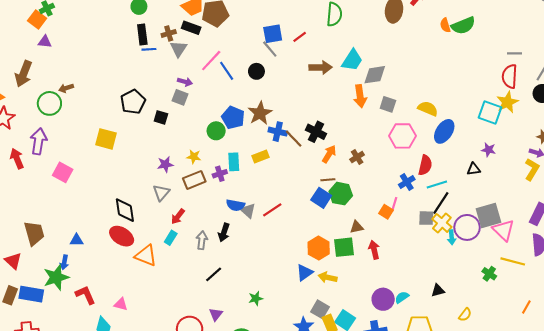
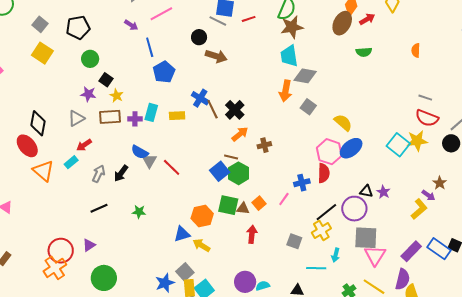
orange semicircle: (445, 25) -> (416, 50), moved
green semicircle: (463, 25) -> (364, 52), moved, size x0.7
gray line: (270, 49) -> (218, 21), turned -42
gray line: (514, 53) -> (425, 98), moved
cyan trapezoid: (352, 60) -> (289, 56), turned 120
brown arrow: (320, 67) -> (216, 56), moved
blue line: (227, 71) -> (150, 47), moved
red semicircle: (510, 76) -> (427, 118), turned -90
gray square: (180, 97) -> (40, 24), moved
brown star: (260, 113) -> (292, 27), moved
black square: (161, 117) -> (106, 80), moved
green circle: (216, 131) -> (90, 59), moved
pink hexagon: (403, 136) -> (329, 152), moved
purple star: (489, 150) -> (383, 192), moved
red semicircle: (425, 165) -> (324, 173), turned -30
cyan line: (437, 185) -> (316, 268), moved
red line: (272, 210) -> (172, 167), turned 60
orange square: (386, 212) -> (259, 203), moved
gray square: (426, 218) -> (294, 241), moved
purple circle: (467, 227) -> (354, 209), moved
cyan arrow: (452, 237) -> (336, 255), moved
green square: (344, 247) -> (228, 205), moved
green star: (256, 298) -> (139, 212), moved

